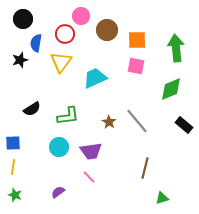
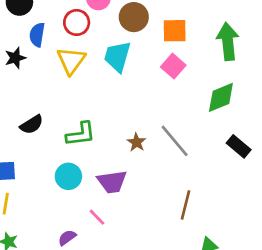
pink square: (136, 66) -> (173, 66), turned 30
cyan trapezoid: (95, 78) -> (117, 57), moved, turned -50
pink line: (89, 177) -> (97, 217), moved

